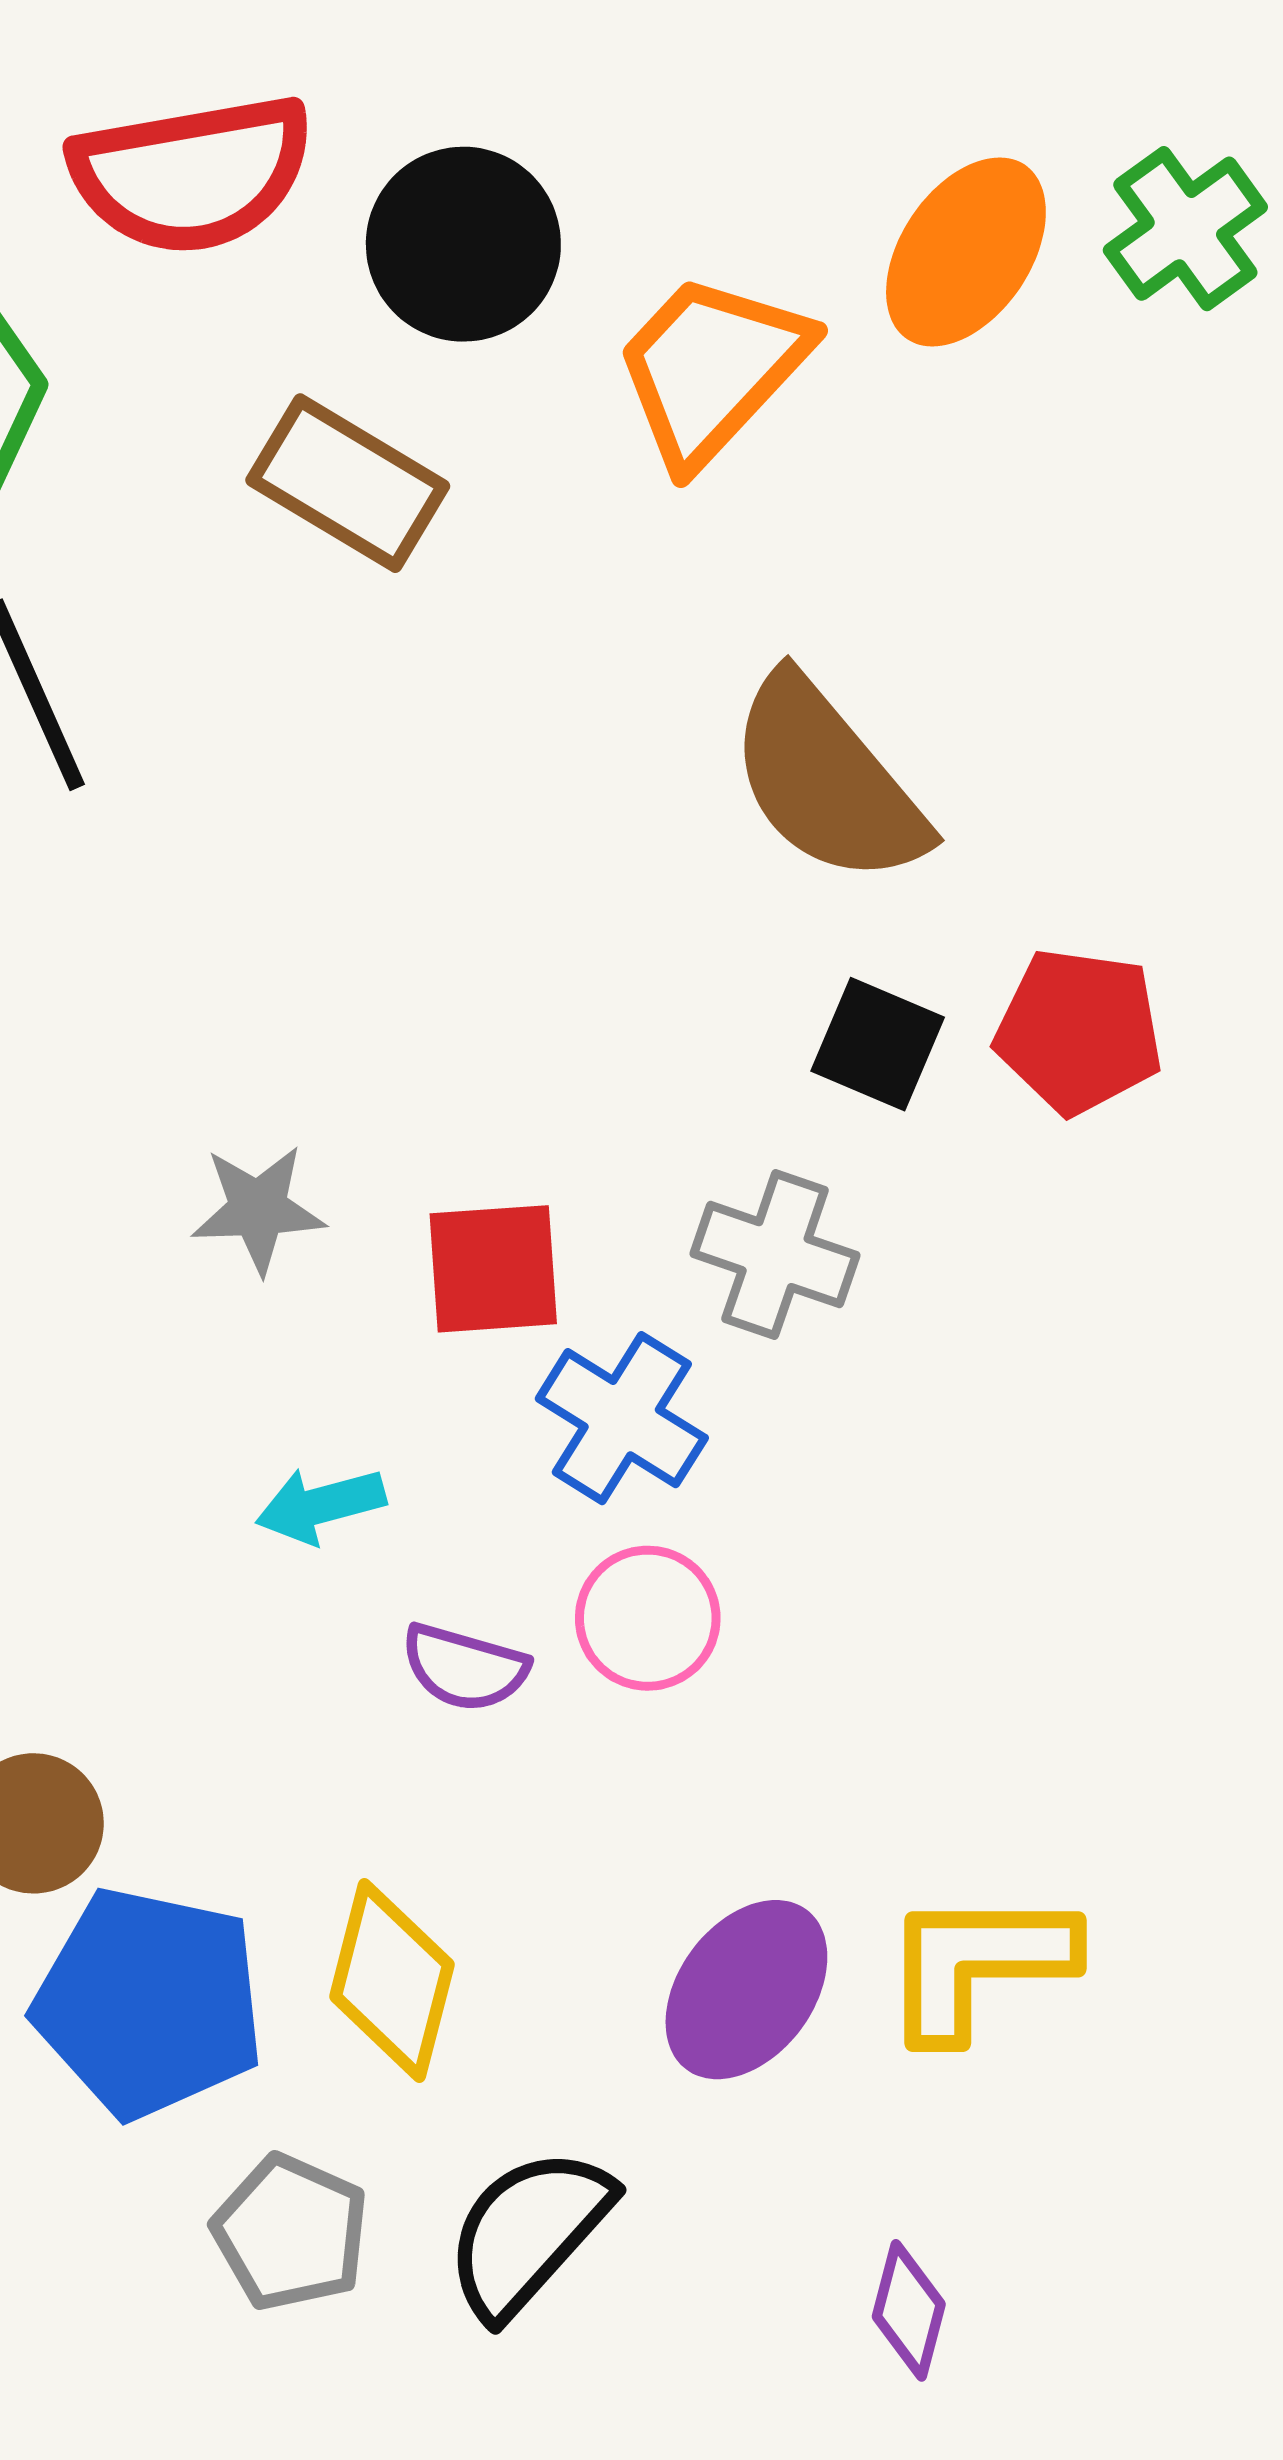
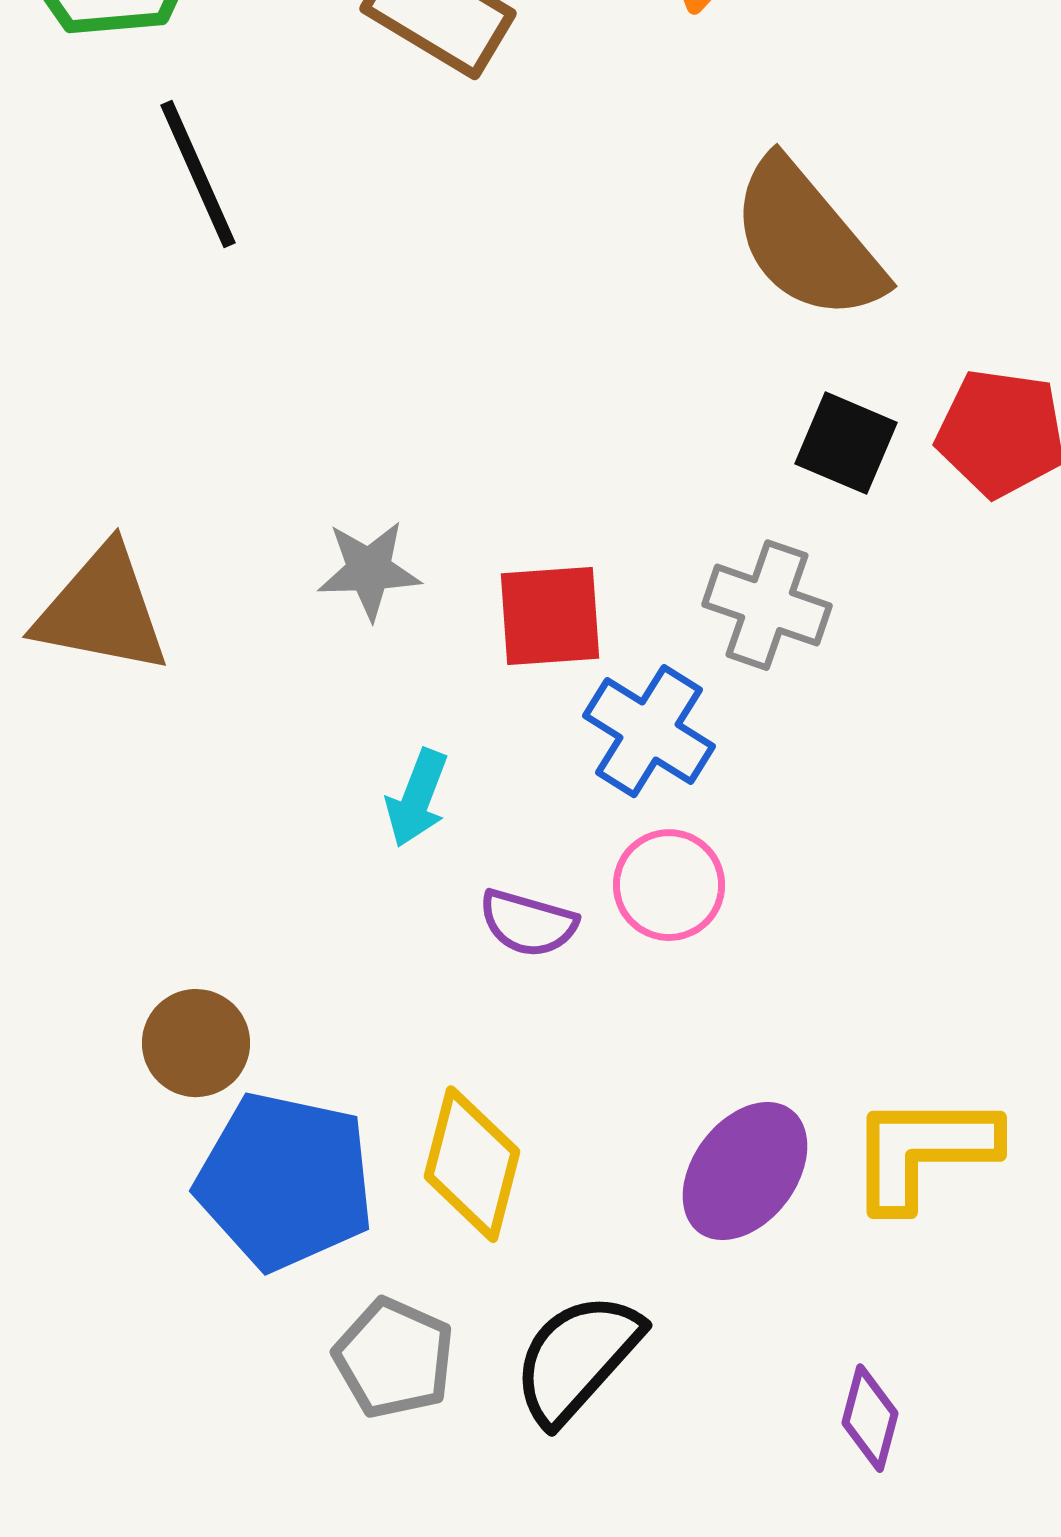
cyan arrow: (320, 1505) -> (417, 798), turned -54

